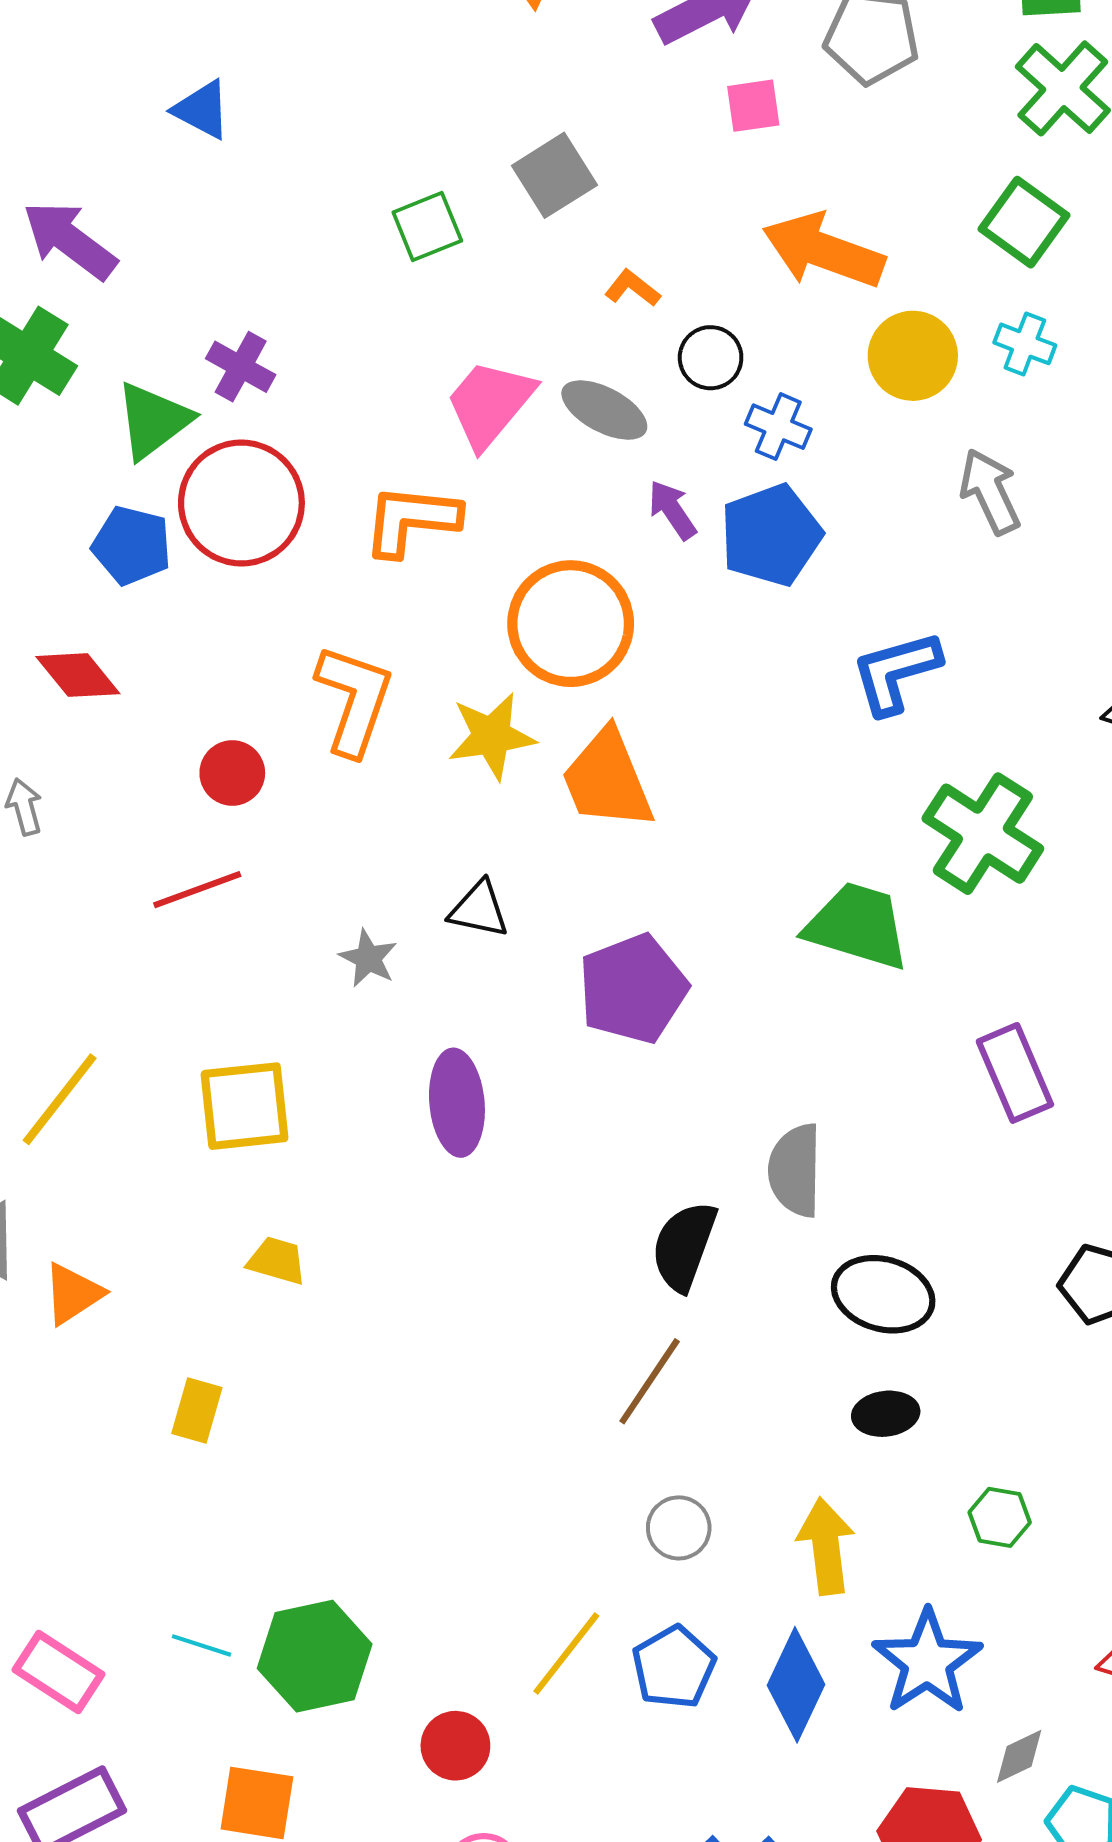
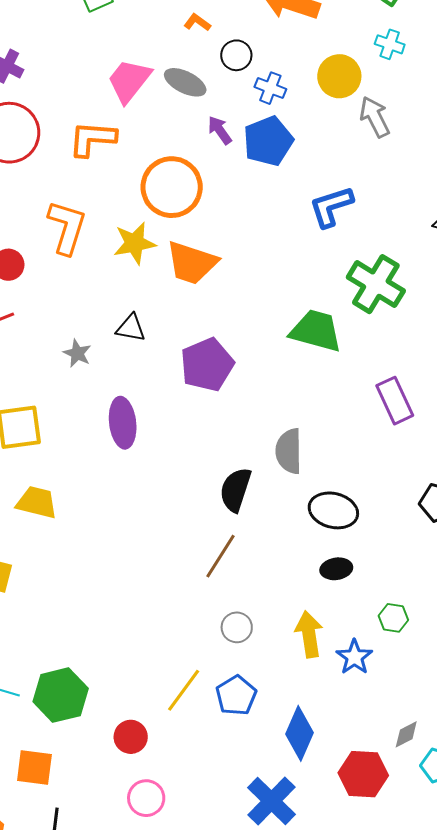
yellow circle: (913, 356) -> (339, 76), moved
orange trapezoid: (607, 780) -> (192, 263), turned -48
yellow trapezoid: (277, 1261) -> (37, 502), size x1.4
blue star: (927, 1662) -> (354, 657), moved, size x0.7
blue diamond: (796, 1685) -> (299, 733), moved

